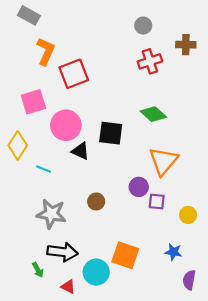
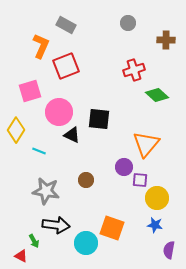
gray rectangle: (29, 15) -> (66, 25), moved
red cross: (150, 61) -> (134, 70), moved
green diamond: (153, 114) -> (157, 95), moved
yellow circle: (188, 215) -> (157, 198), moved, size x1.5
red triangle: (68, 287) -> (21, 256), moved

